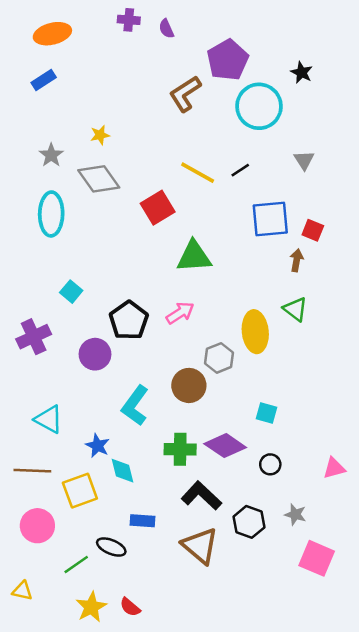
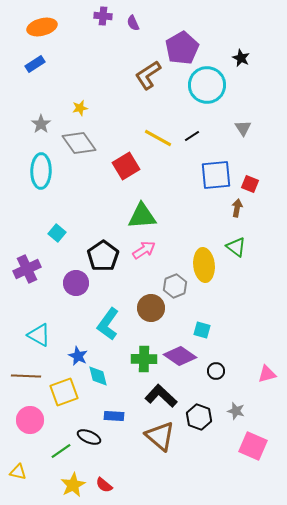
green triangle: (194, 257) -> (142, 216), moved
cyan square: (267, 413) -> (202, 330), moved

